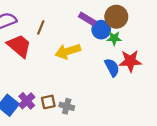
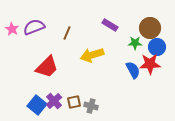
brown circle: (116, 17) -> (150, 28), moved
blue circle: (101, 30) -> (157, 47), moved
red trapezoid: (19, 46) -> (47, 67), moved, turned 95

